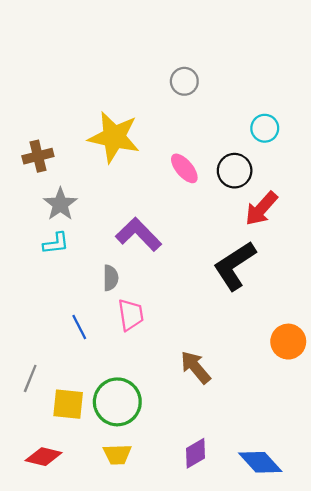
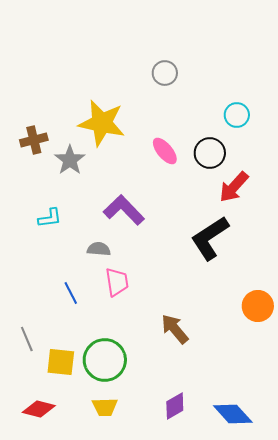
gray star: (60, 204) -> (70, 160), moved
gray semicircle: (111, 278) -> (99, 249), turned -85
gray line: (30, 378) -> (27, 339), turned -45

